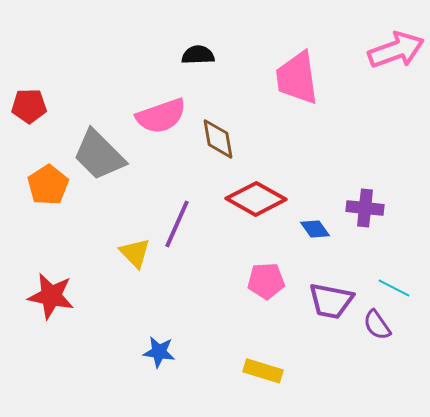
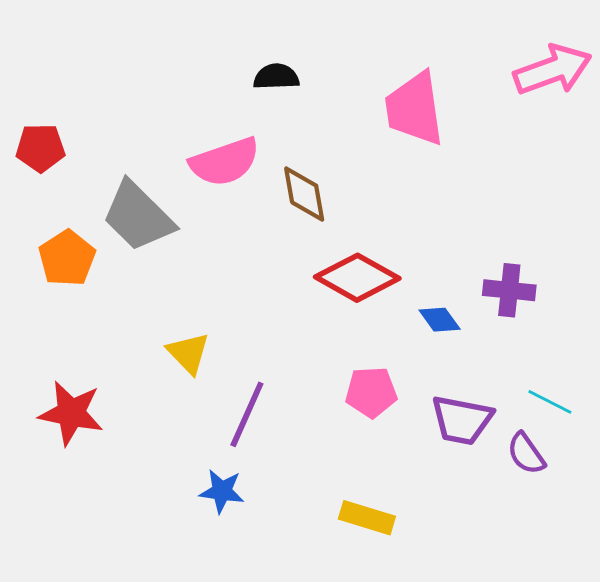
purple line: (177, 224) -> (247, 414), moved

